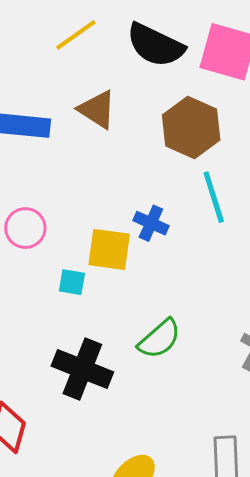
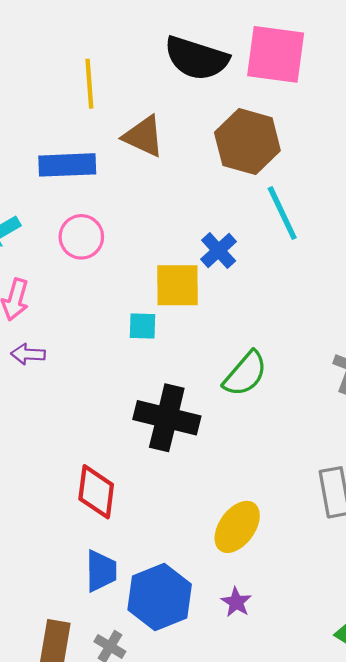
yellow line: (76, 35) -> (89, 84), moved, turned -51
blue cross: (151, 223) -> (219, 250), turned 32
pink circle: (25, 228) -> (81, 237), moved

